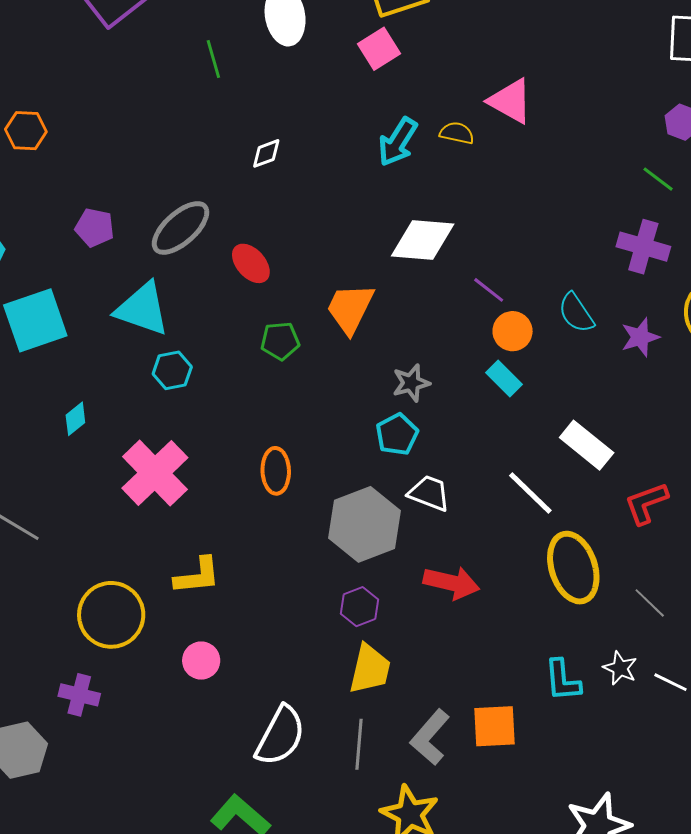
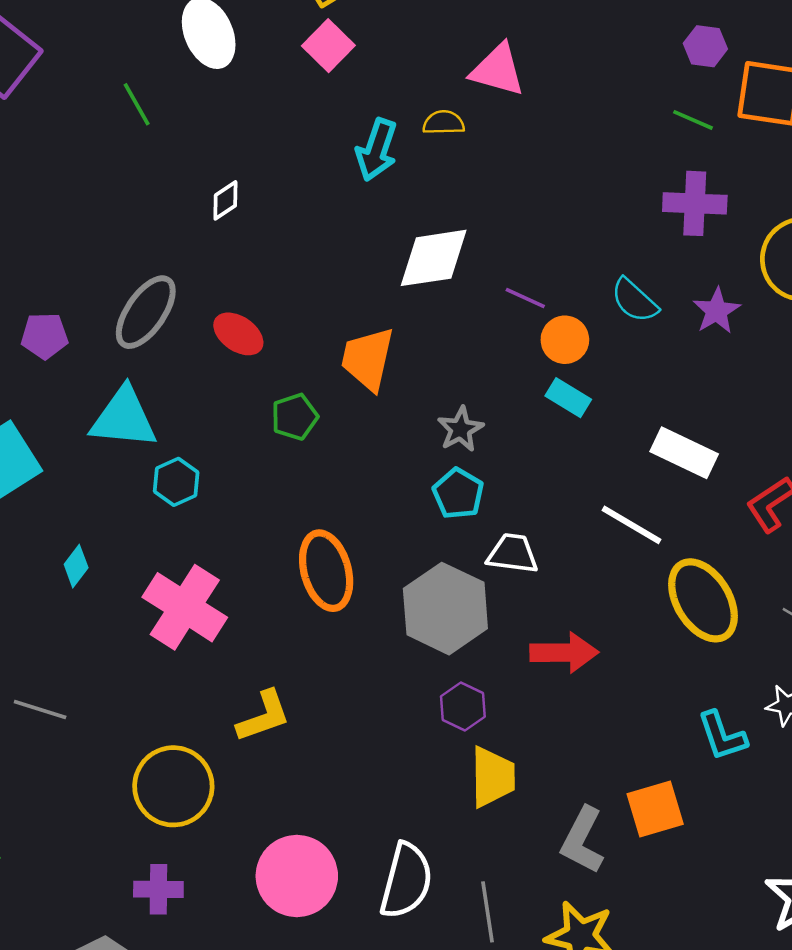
orange ellipse: (276, 471) -> (326, 571), size x1.4
pink circle: (201, 661) -> (297, 876), moved, size x1.8
gray line: (359, 744) -> (487, 912), moved

